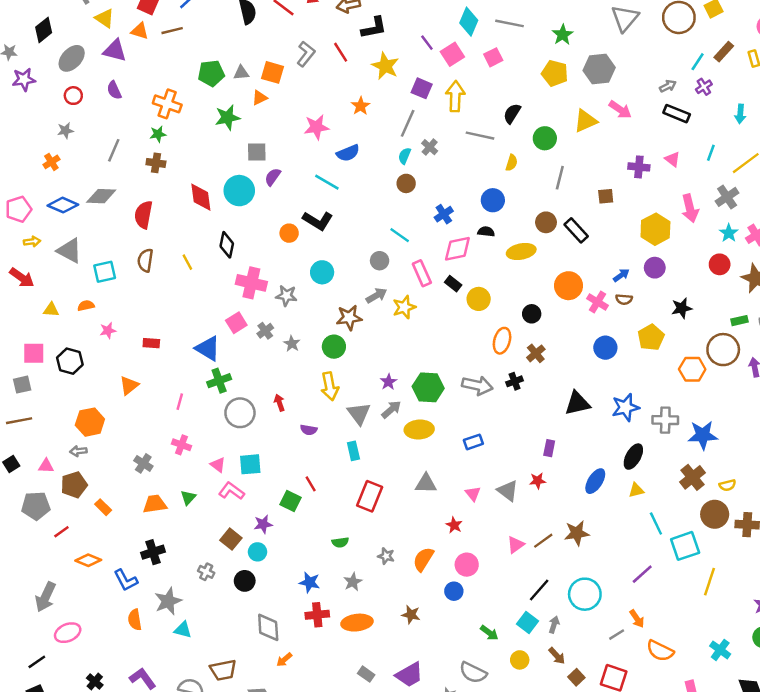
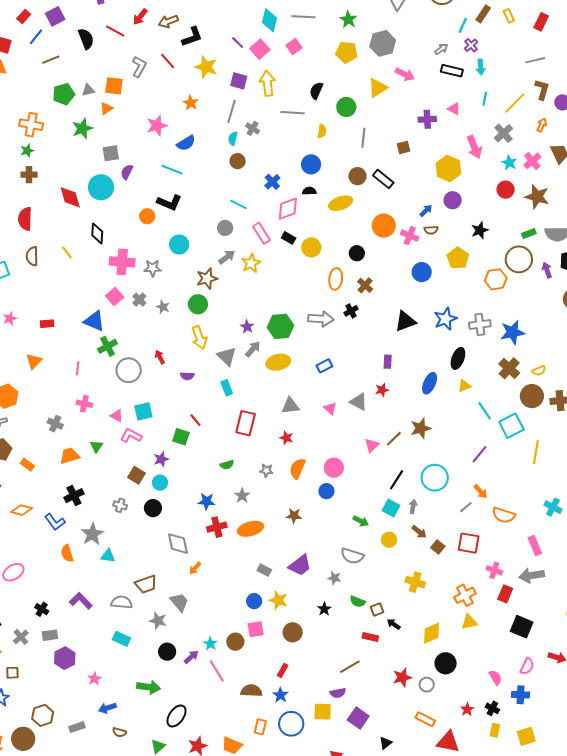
brown line: (172, 31) -> (51, 60), moved
cyan arrow: (740, 114) -> (481, 67), moved
red star: (454, 525) -> (286, 438), moved

